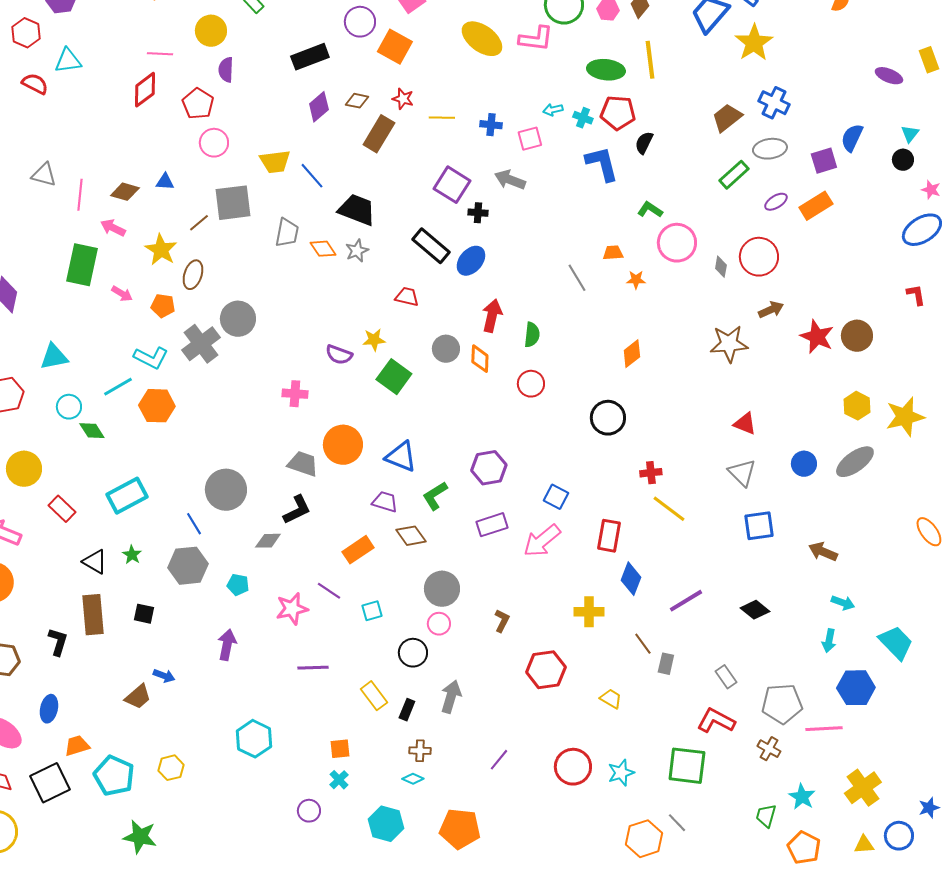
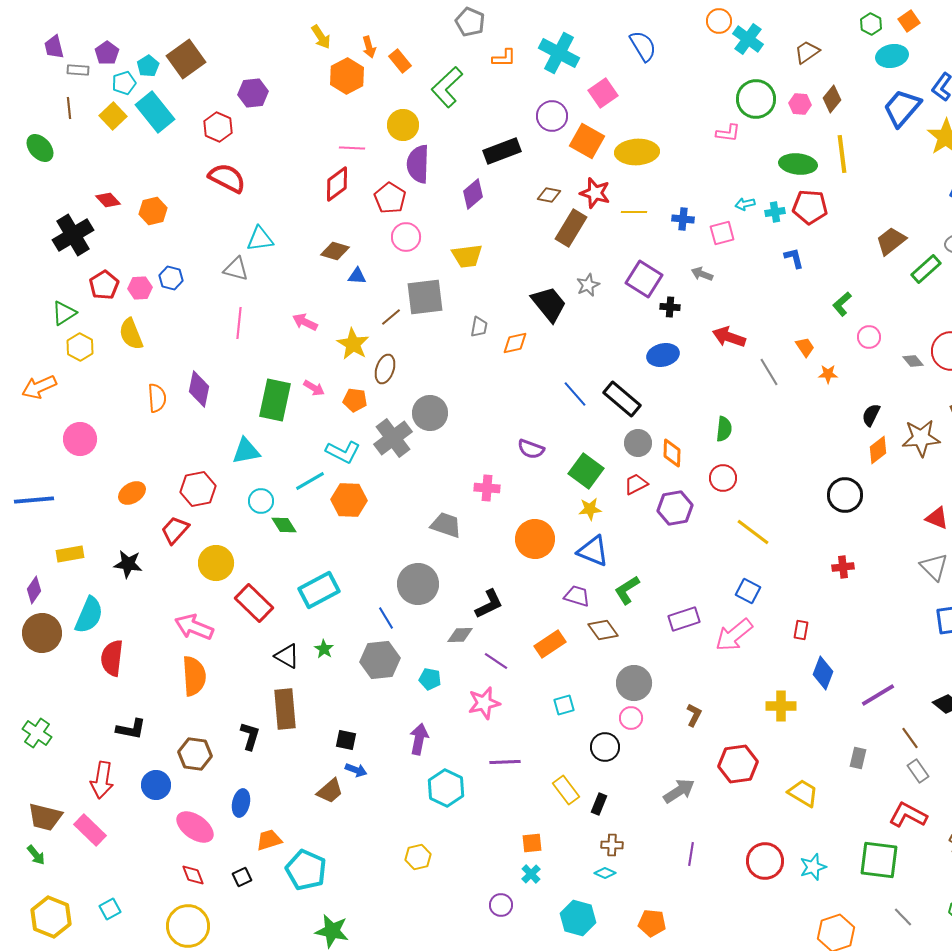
yellow ellipse: (482, 39) -> (637, 152), moved, turned -39
pink L-shape: (536, 39) -> (728, 133), size x0.7
cyan triangle: (68, 61) -> (260, 239), moved
purple semicircle: (226, 70) -> (418, 164), size x1.5
red semicircle: (35, 84) -> (227, 178), size x1.4
red star: (403, 99) -> (595, 193), size x1.4
purple diamond: (319, 107) -> (473, 194), moved
cyan cross: (583, 118) -> (775, 212), turned -30
brown trapezoid: (727, 118) -> (891, 241), moved
black semicircle: (644, 143) -> (871, 415), moved
blue L-shape: (602, 164) -> (794, 258), size x0.6
blue line: (312, 176) -> (575, 394), moved
gray arrow: (510, 180) -> (702, 274), size x0.7
brown diamond: (125, 192) -> (335, 251), moved
pink line: (80, 195) -> (239, 323), moved
black trapezoid: (357, 210) -> (549, 304), turned 30
green L-shape: (650, 210) -> (842, 304), turned -75
gray trapezoid: (287, 233) -> (479, 327), size x0.7
pink circle: (677, 243) -> (869, 337), size x0.6
black rectangle: (431, 246) -> (622, 399), moved
orange diamond: (323, 249) -> (515, 343), turned -68
gray star: (357, 251) -> (588, 285), moved
orange trapezoid: (613, 253) -> (805, 347), turned 60
blue ellipse: (471, 261) -> (663, 355), turned 36
green rectangle: (82, 265) -> (275, 400), moved
gray diamond: (721, 267) -> (913, 361), turned -50
red trapezoid: (407, 297) -> (636, 484), moved, turned -40
red arrow: (492, 316) -> (729, 337), moved, turned -84
yellow star: (374, 340) -> (590, 509), moved
orange diamond: (632, 354) -> (878, 450), moved
black circle: (608, 418) -> (845, 495), moved
gray trapezoid: (303, 464) -> (446, 525), moved
purple hexagon: (489, 468) -> (675, 508), moved
red rectangle: (62, 509) -> (254, 603), size x1.4
yellow line: (669, 509) -> (753, 532), moved
red rectangle: (609, 536) -> (801, 630), size x0.6
purple line: (329, 591) -> (496, 661), moved
black square: (144, 614) -> (346, 740), moved
brown line: (643, 644) -> (910, 738), moved
gray arrow: (451, 697) -> (679, 791), moved, turned 40
yellow trapezoid: (611, 699) -> (803, 793), size x1.4
cyan hexagon: (254, 739) -> (446, 788), moved
purple line: (499, 760) -> (691, 854), turned -30
yellow hexagon: (171, 768) -> (418, 857), moved
black square: (50, 783) -> (242, 877), size x0.5
gray line: (677, 823) -> (903, 917), moved
orange pentagon: (460, 829) -> (652, 923), size x0.7

